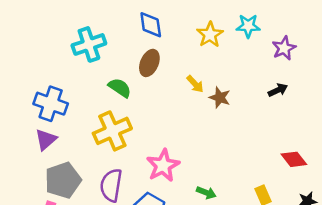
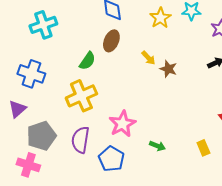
cyan cross: (89, 44) -> (43, 25), moved
green semicircle: (120, 88) -> (87, 61), turned 90
purple triangle: (46, 140) -> (17, 109), moved

